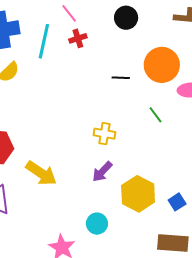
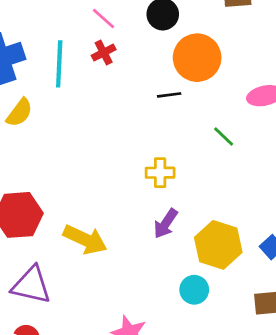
pink line: (69, 13) -> (103, 18), moved
orange circle: (162, 65) -> (197, 58), moved
cyan circle: (97, 224) -> (194, 290), moved

